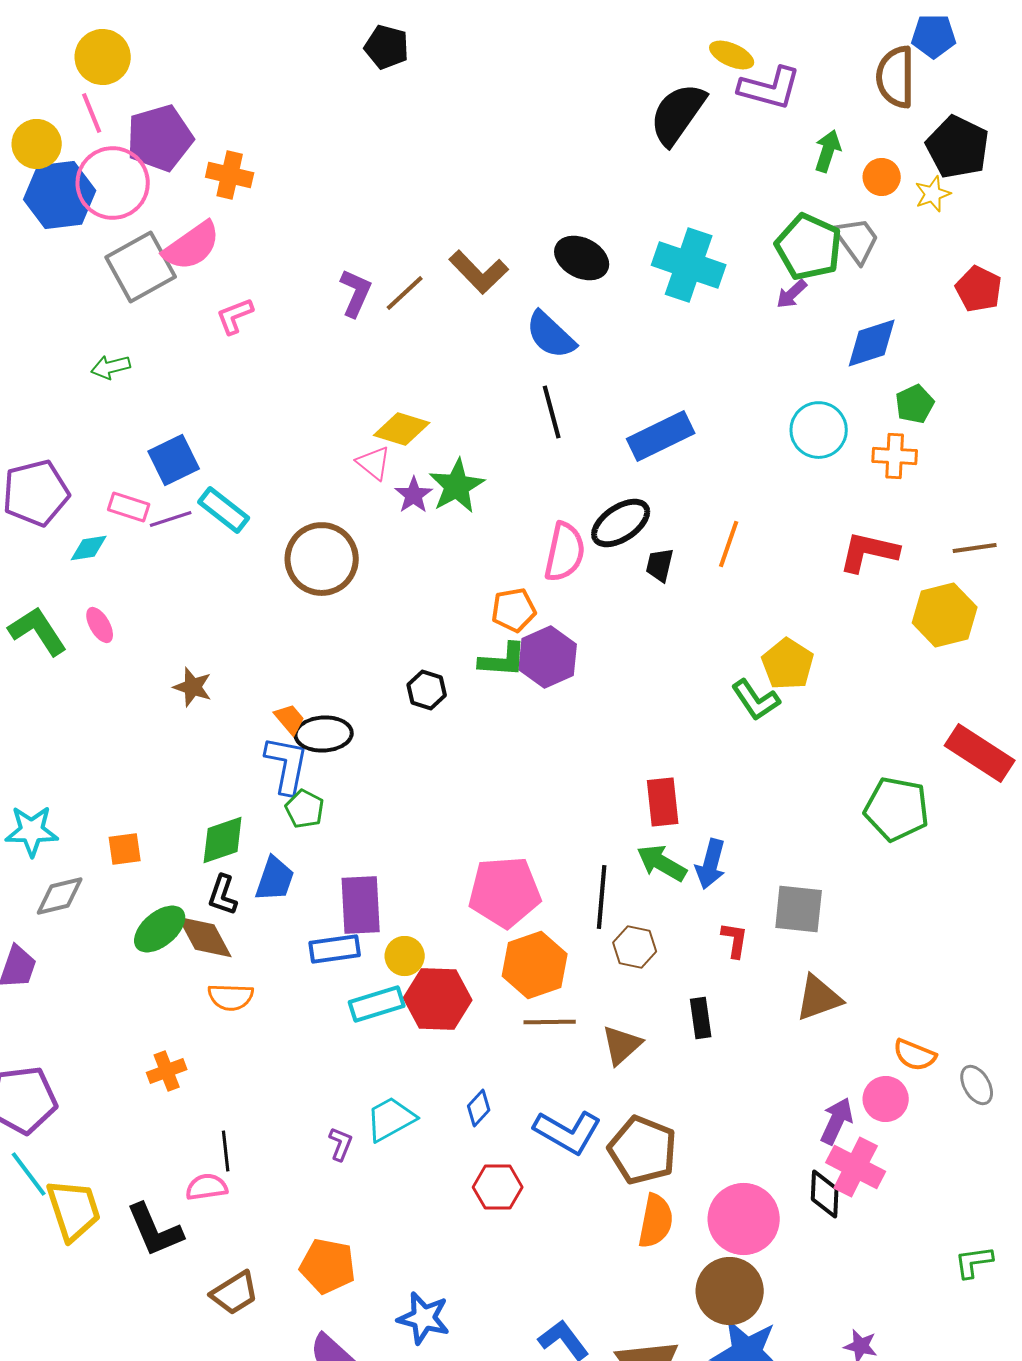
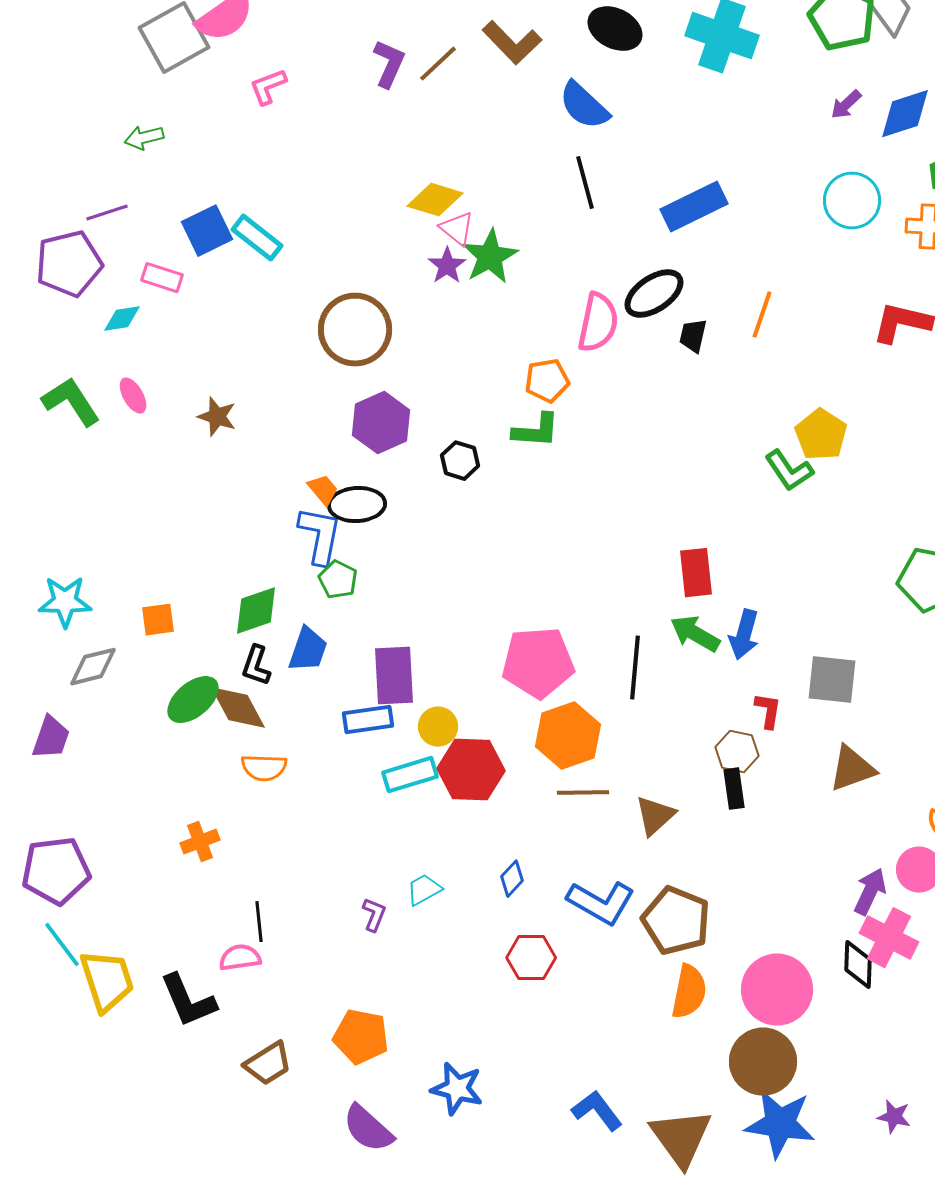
purple arrow: (792, 294) -> (846, 105), moved
pink triangle: (374, 463) -> (457, 229), moved
cyan rectangle: (224, 510) -> (257, 238), moved
purple line: (171, 519) -> (107, 213), moved
purple hexagon: (548, 657) -> (381, 423), moved
brown star: (193, 687) -> (217, 417), moved
brown hexagon: (635, 947) -> (737, 752), moved
cyan trapezoid: (391, 1119) -> (424, 890), size x0.7

